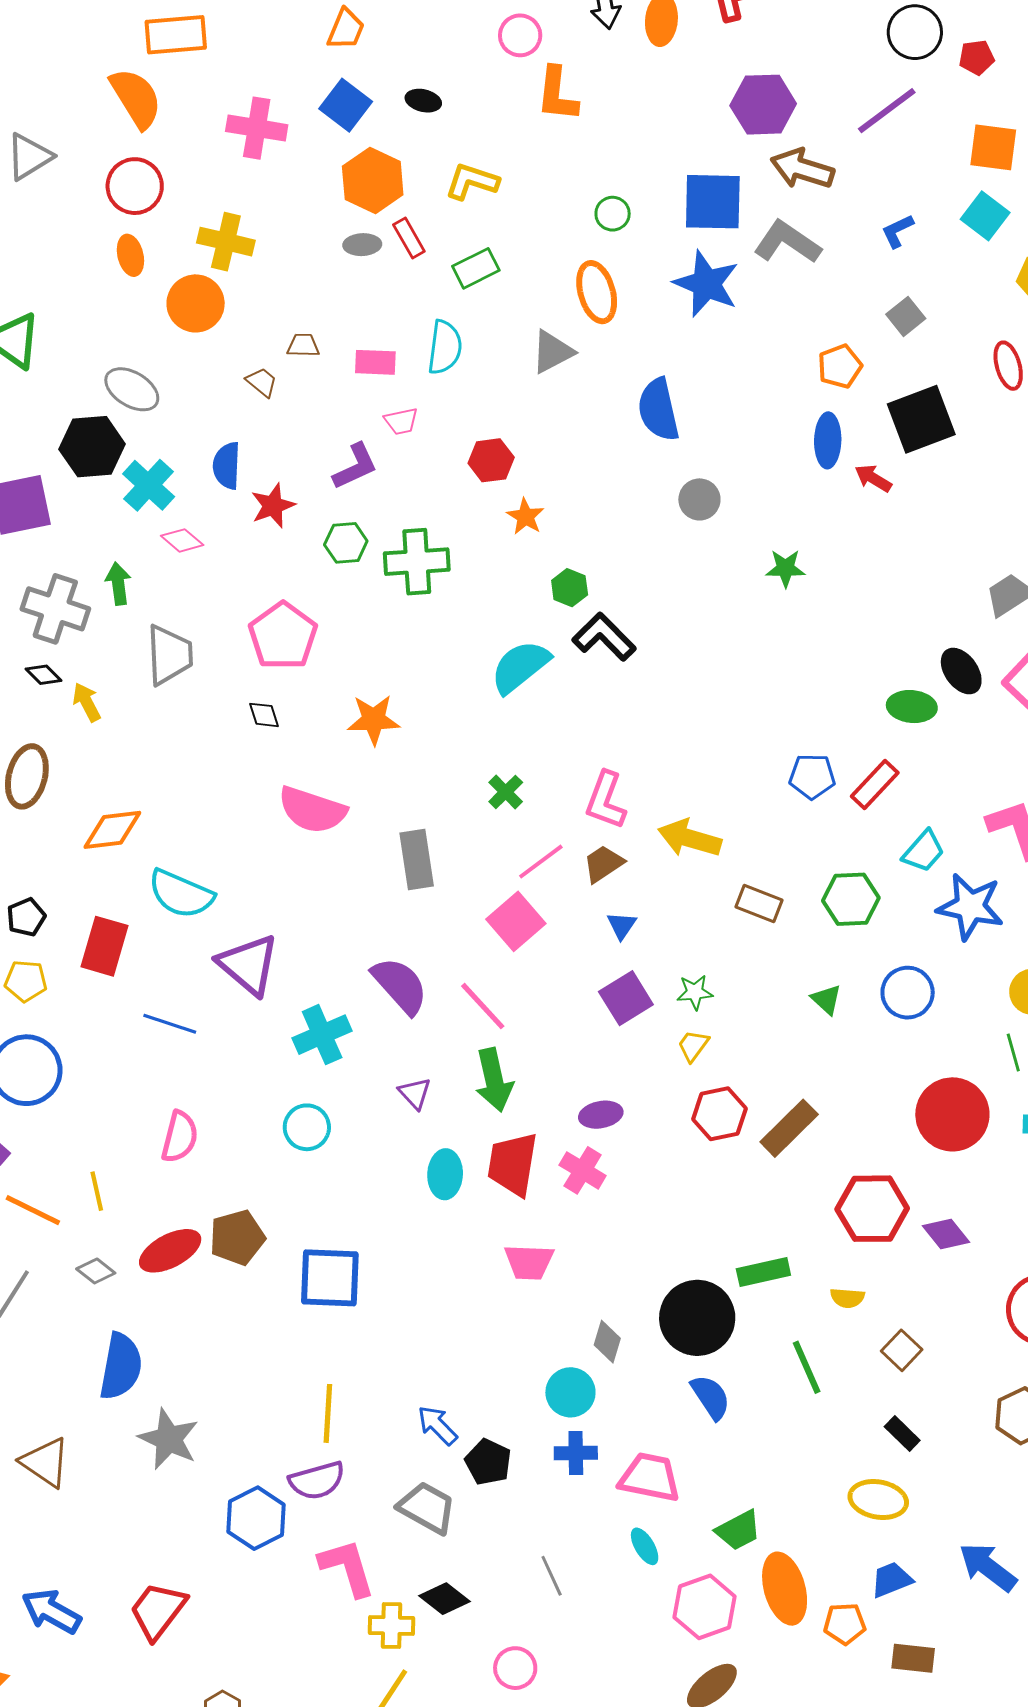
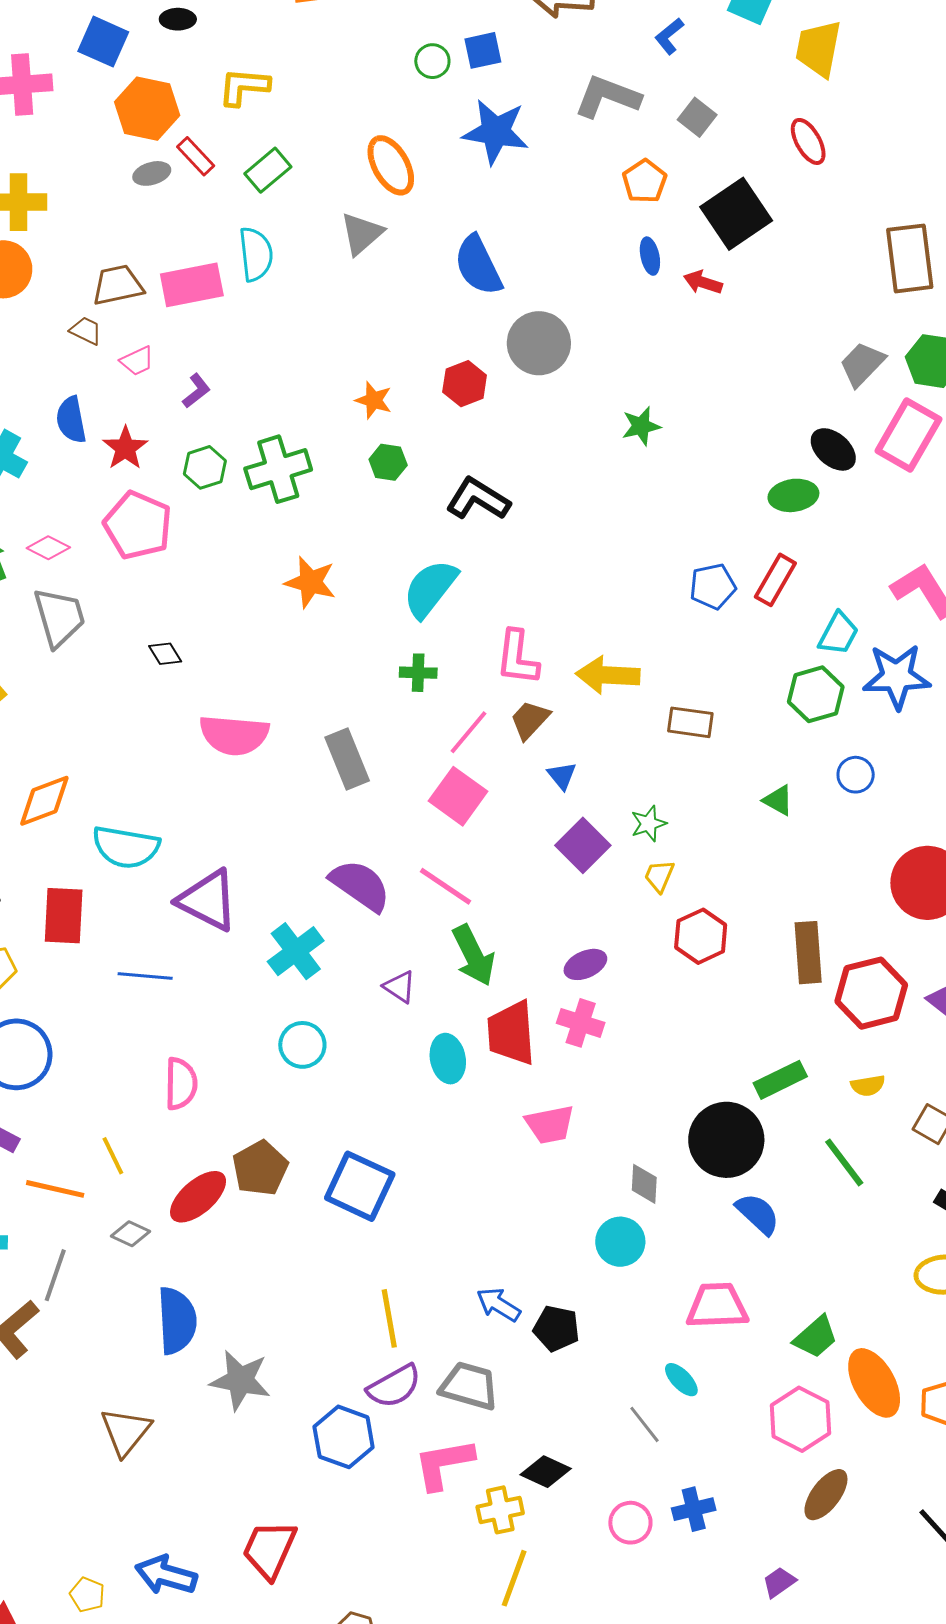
blue square: (713, 202) -> (483, 50), size x0.6
green circle: (613, 214) -> (432, 61), moved
gray L-shape: (787, 242) -> (607, 97), moved
brown trapezoid: (303, 345) -> (118, 285), size x1.6
pink rectangle: (375, 362) -> (192, 285), size x1.5
pink trapezoid: (401, 421) -> (137, 361), moved
blue ellipse: (828, 440) -> (650, 256), size x0.7
red hexagon: (491, 460) -> (465, 384), moved
purple L-shape: (355, 466) -> (196, 391), size x0.7
gray circle: (699, 499) -> (539, 343), size x1.5
pink diamond: (182, 540) -> (48, 548), moved
green star: (785, 568) -> (641, 426), moved
green hexagon: (570, 588) -> (388, 462), moved
pink pentagon: (283, 636) -> (138, 525), moved
cyan semicircle: (520, 667) -> (430, 589), moved
orange star: (374, 720) -> (310, 582), moved, turned 30
green cross: (506, 792) -> (418, 673), turned -30
green hexagon: (851, 899) -> (816, 694), moved
blue circle: (908, 993) -> (856, 775), size x0.7
brown rectangle: (789, 1128) -> (808, 953), moved, turned -36
blue square: (330, 1278) -> (360, 1186), turned 36
blue cross: (576, 1453) -> (694, 1509), moved
brown triangle: (45, 1462) -> (126, 1432), turned 48
gray trapezoid: (427, 1508) -> (469, 1386), moved
cyan ellipse: (645, 1546) -> (681, 1380), moved
pink L-shape: (347, 1568) -> (444, 1464), turned -70

